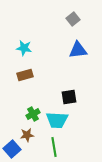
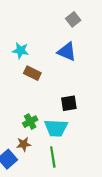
blue triangle: (78, 50) -> (67, 52), moved, turned 30
brown rectangle: (25, 75) -> (32, 73), moved, turned 42

